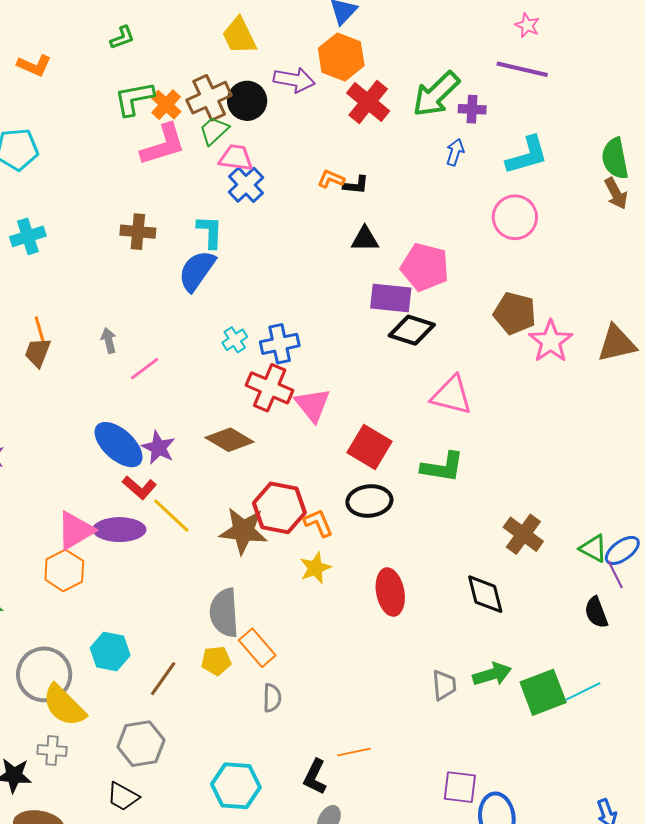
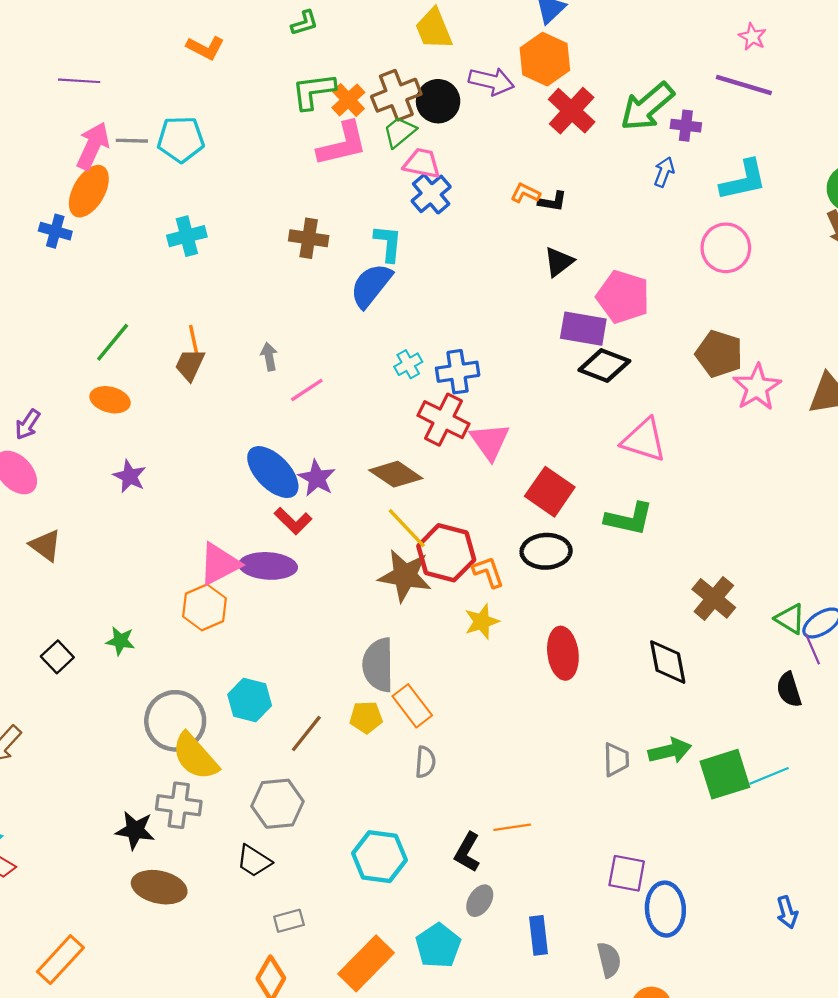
black triangle: (365, 239) -> (559, 262), turned -40
yellow line: (171, 516) -> (407, 528), moved
gray cross: (52, 750) -> (179, 805), size x1.4

